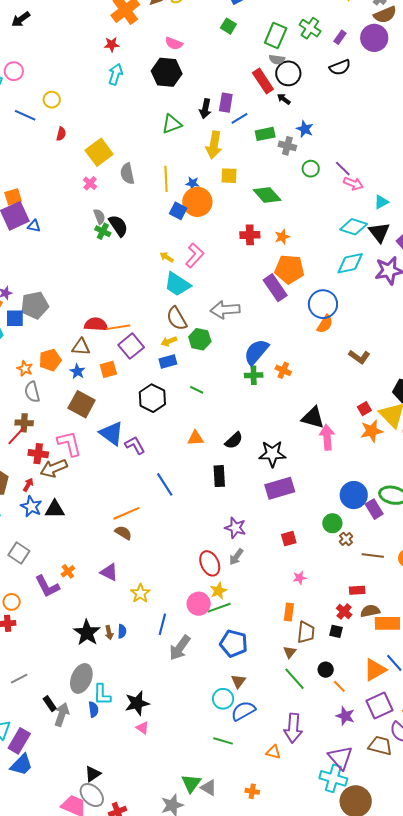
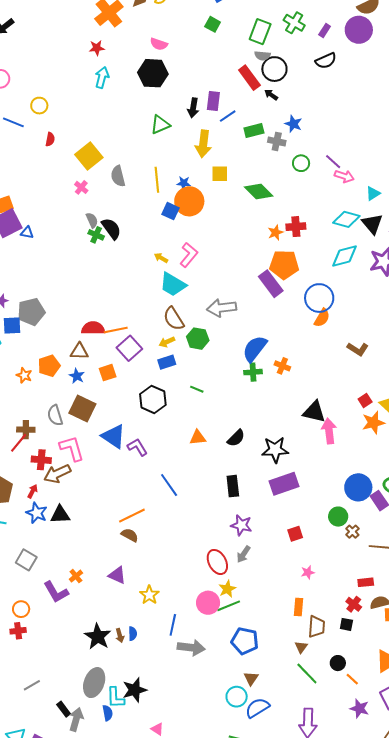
red cross: (250, 235) -> (296, 227), moved
gray semicircle: (32, 392) -> (55, 415), moved
black rectangle: (219, 476) -> (233, 486), moved
gray arrow: (180, 648) -> (191, 648), turned -116
black star: (137, 703) -> (135, 690), moved

